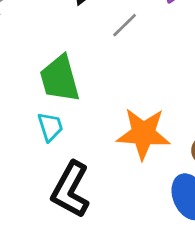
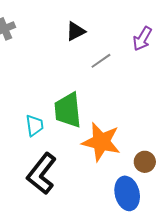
green trapezoid: (60, 79) -> (68, 110), moved

